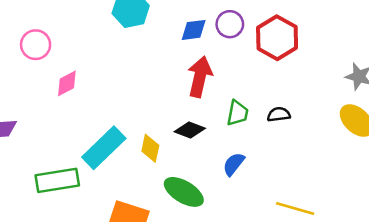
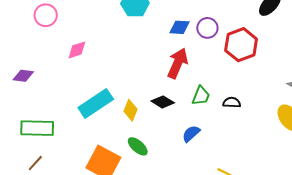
pink circle: (36, 45) -> (46, 15), moved
green rectangle: (57, 180) -> (37, 128), moved
green ellipse: (184, 192) -> (138, 146), moved, size x0.7

